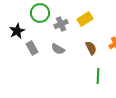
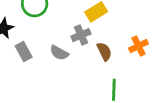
gray cross: (61, 24) -> (81, 35), moved

